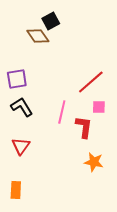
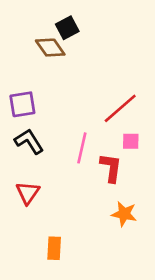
orange rectangle: (16, 190) -> (54, 248), moved

